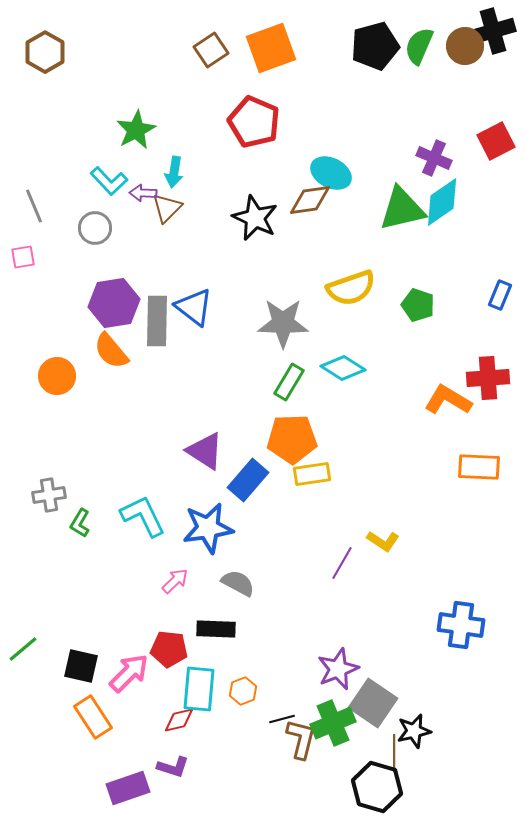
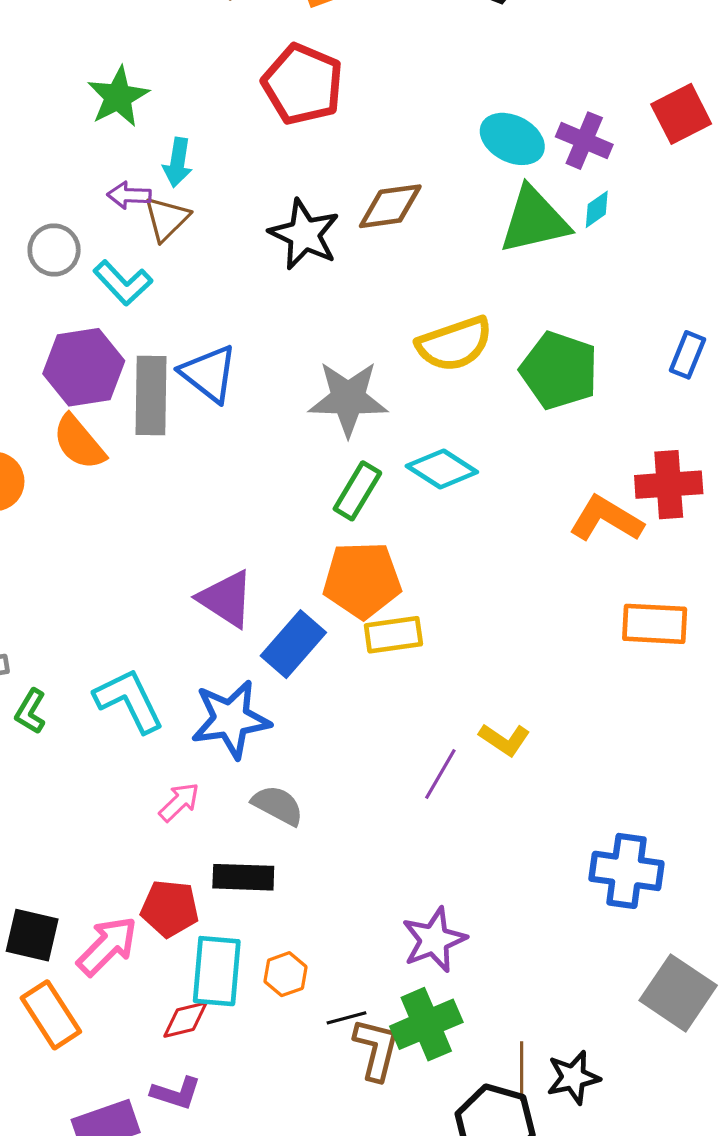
cyan ellipse: (331, 173) -> (512, 139), moved
cyan L-shape: (109, 181) -> (123, 283), moved
cyan diamond: (442, 202) -> (597, 209), size x0.5
green pentagon: (418, 305) -> (559, 370), size x1.5
gray square: (373, 703) -> (678, 993), moved
black star: (414, 731) -> (573, 1077), moved

